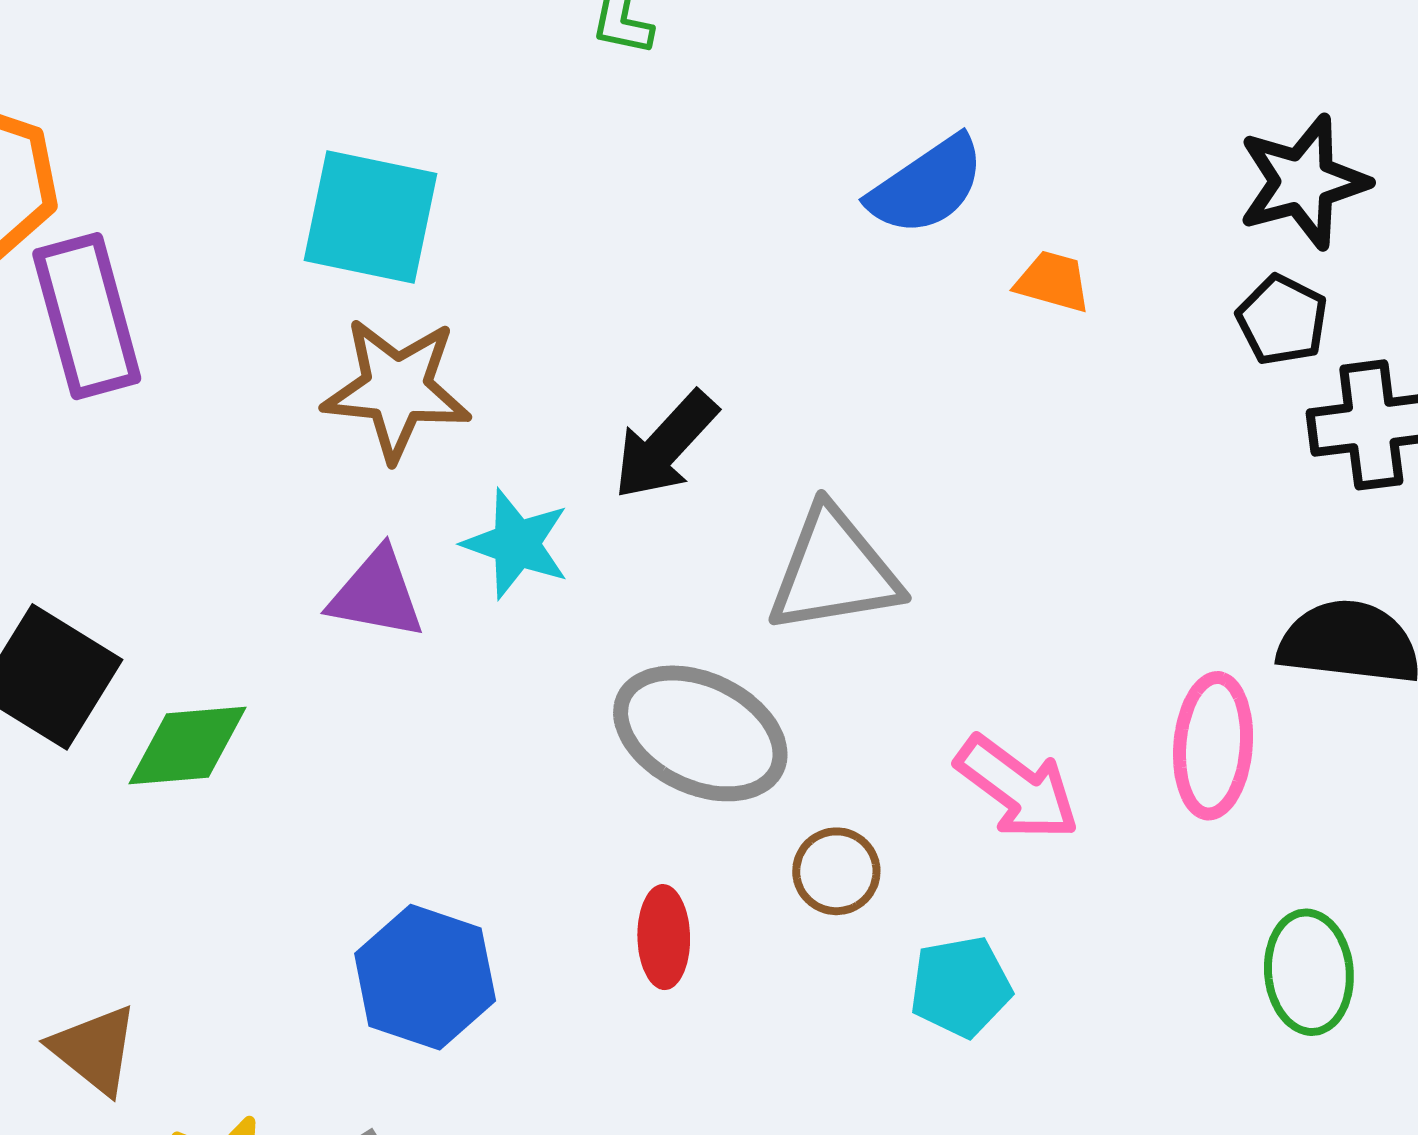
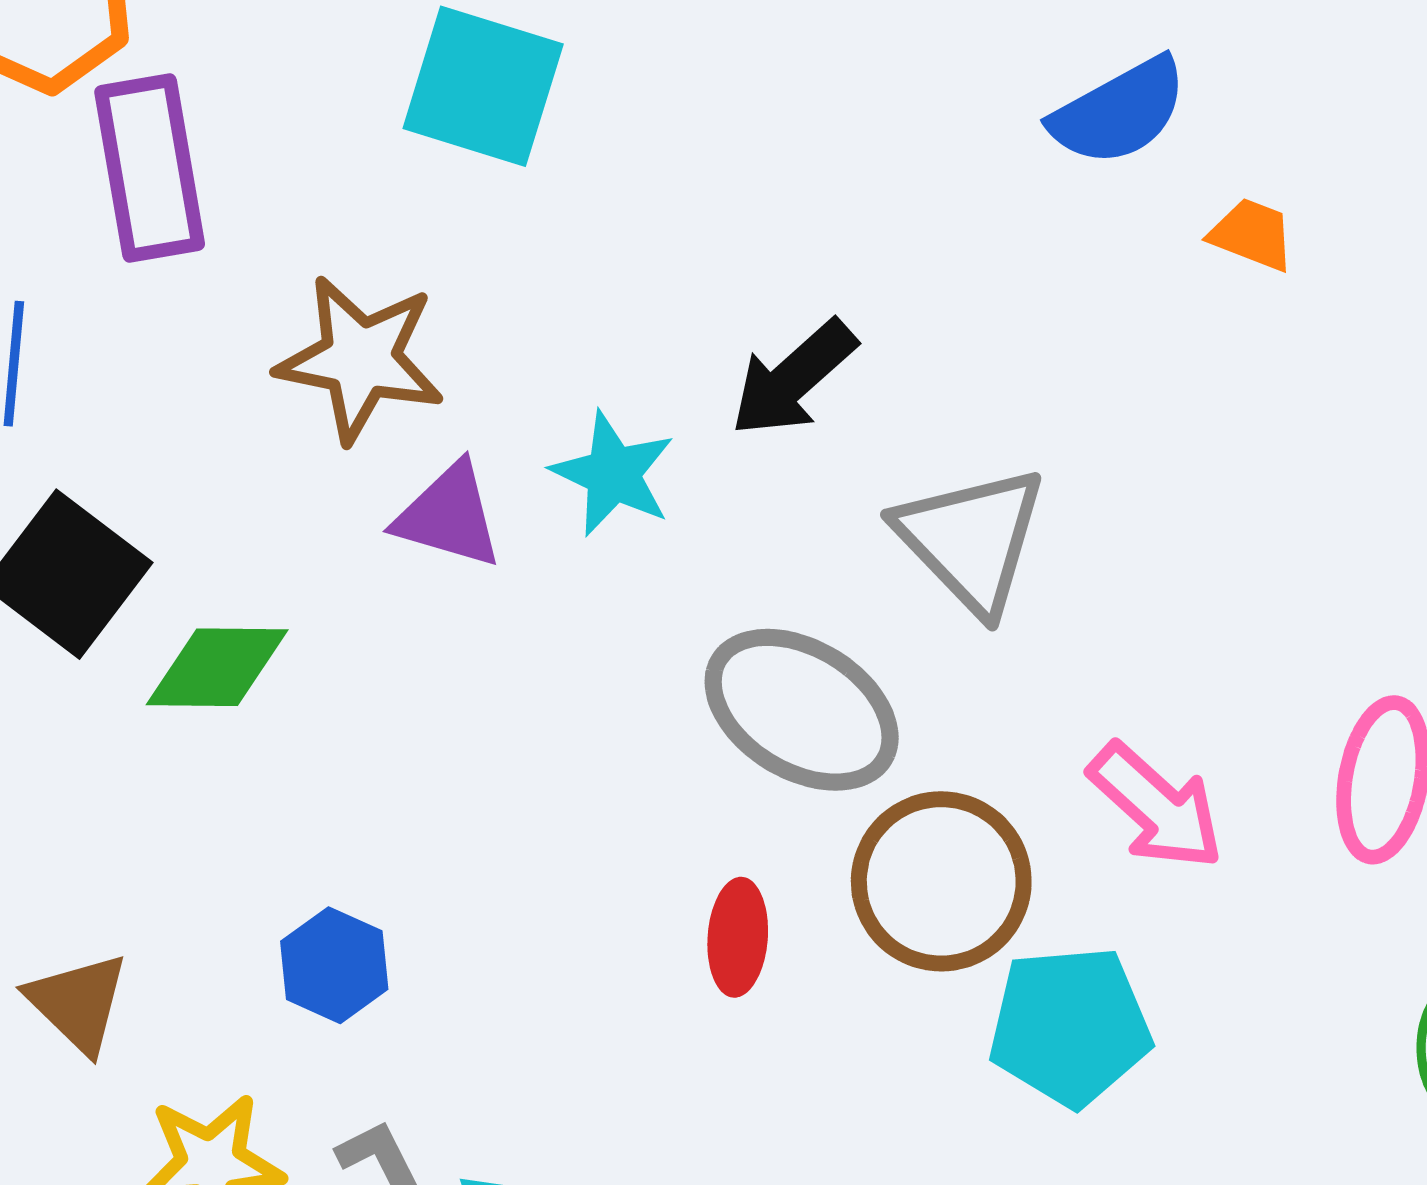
brown star: (397, 389) -> (360, 359), moved
gray triangle: (834, 571) -> (971, 539), turned 50
brown circle: (836, 871) -> (941, 881), size x1.8
blue hexagon: (425, 977) -> (334, 965), moved, size x0.7
cyan pentagon: (961, 987) -> (1070, 1026), size x1.4

